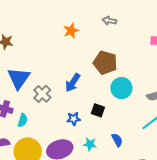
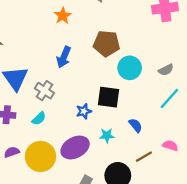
blue arrow: (73, 83) -> (64, 57), moved
black square: (98, 110) -> (108, 97), size x1.5
cyan semicircle: (23, 120) -> (39, 119), moved, turned 40

